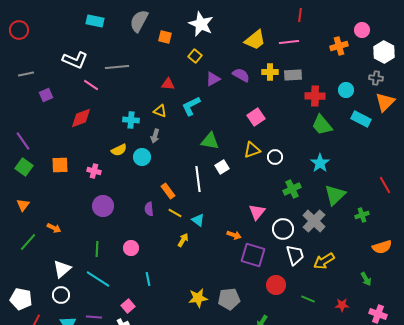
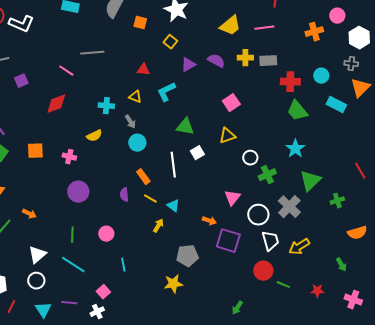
white L-shape: (75, 60) -> (21, 24), moved
gray arrow: (155, 136) -> (130, 122), turned -48
cyan circle: (142, 157) -> (137, 143), moved
white circle: (275, 157) -> (250, 158), moved
red circle: (276, 285) -> (263, 271), moved
gray pentagon: (229, 299) -> (187, 256), moved

